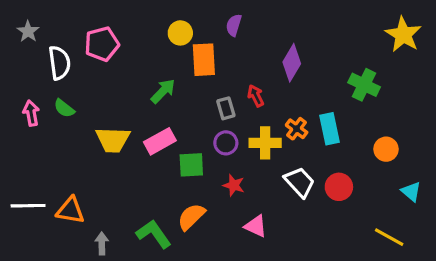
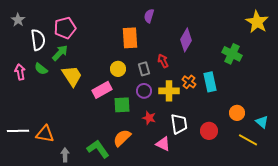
yellow circle: (180, 33) -> (118, 69), moved
green arrow: (163, 91) -> (60, 53), moved
yellow trapezoid: (113, 140) -> (72, 76), moved, turned -125
orange circle: (386, 149) -> (237, 113), moved
white trapezoid: (300, 182) -> (179, 124), moved, turned 35
red circle: (339, 187) -> (209, 131), moved
yellow line: (389, 237) -> (248, 140), moved

